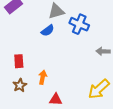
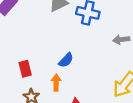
blue semicircle: (48, 31) -> (66, 60), moved

